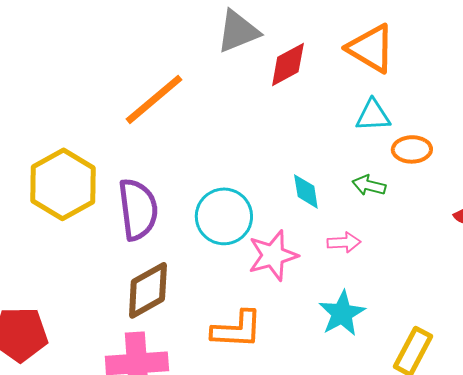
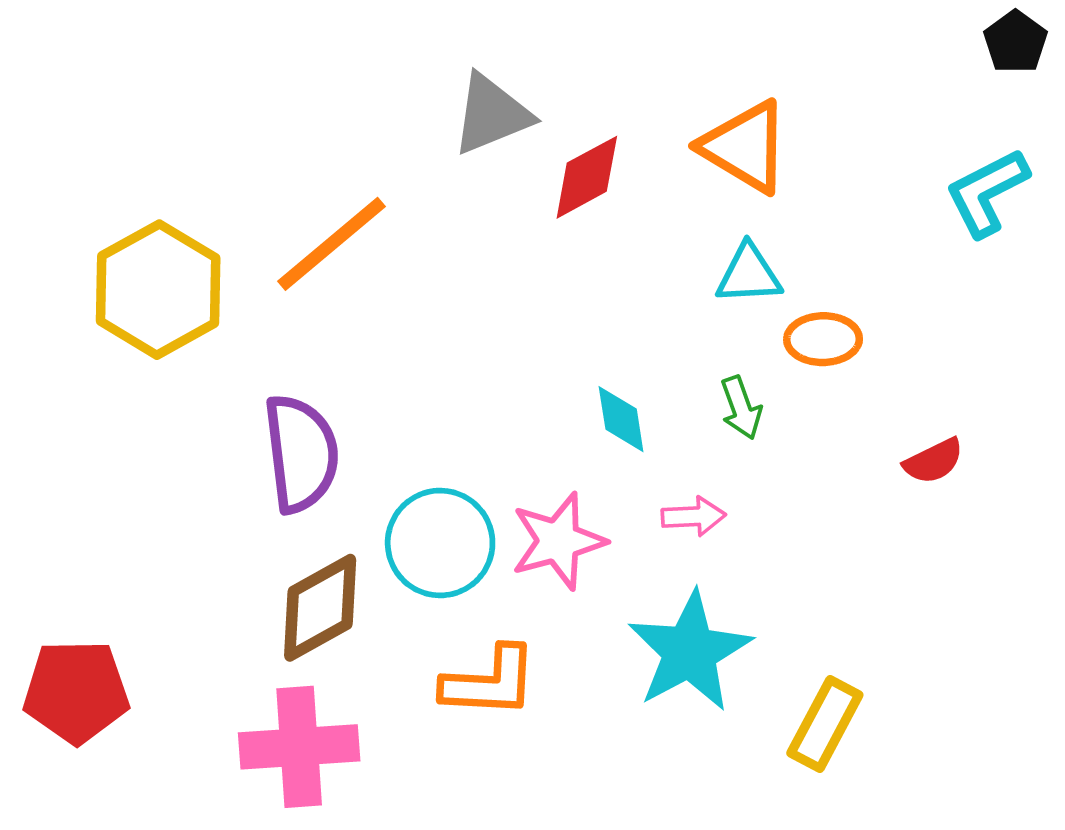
yellow hexagon: (63, 184) -> (158, 290), moved
green arrow: (369, 185) -> (741, 408), turned -124
cyan circle: (224, 216) -> (440, 543), moved
cyan star: (342, 313) -> (690, 652), size x1.4

